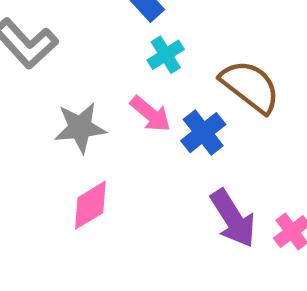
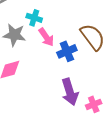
cyan cross: (166, 55) -> (34, 18), moved, turned 35

